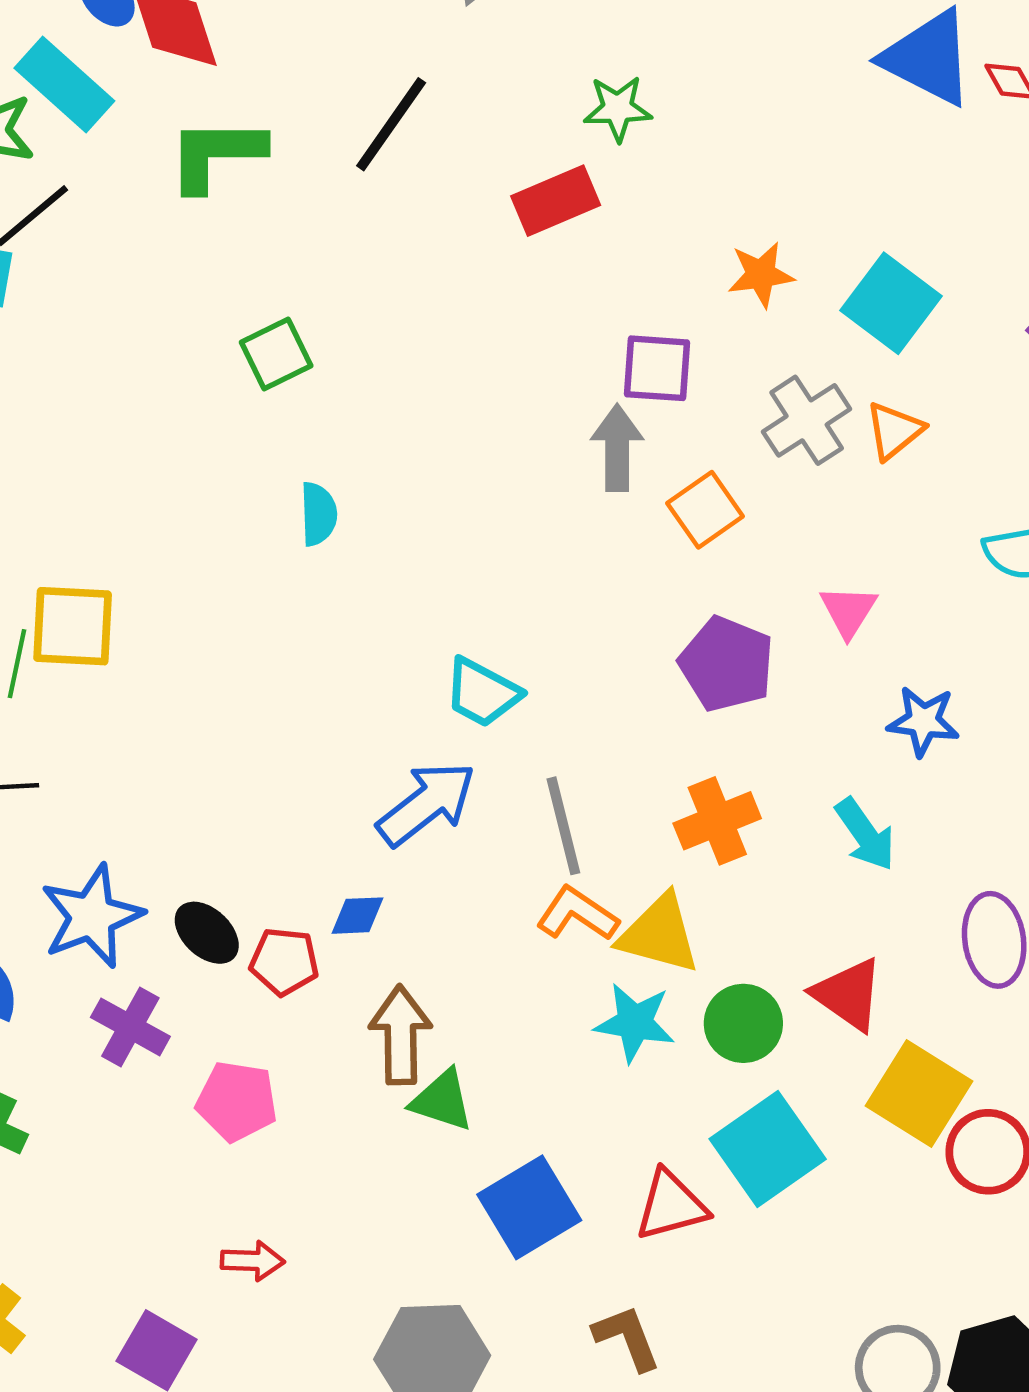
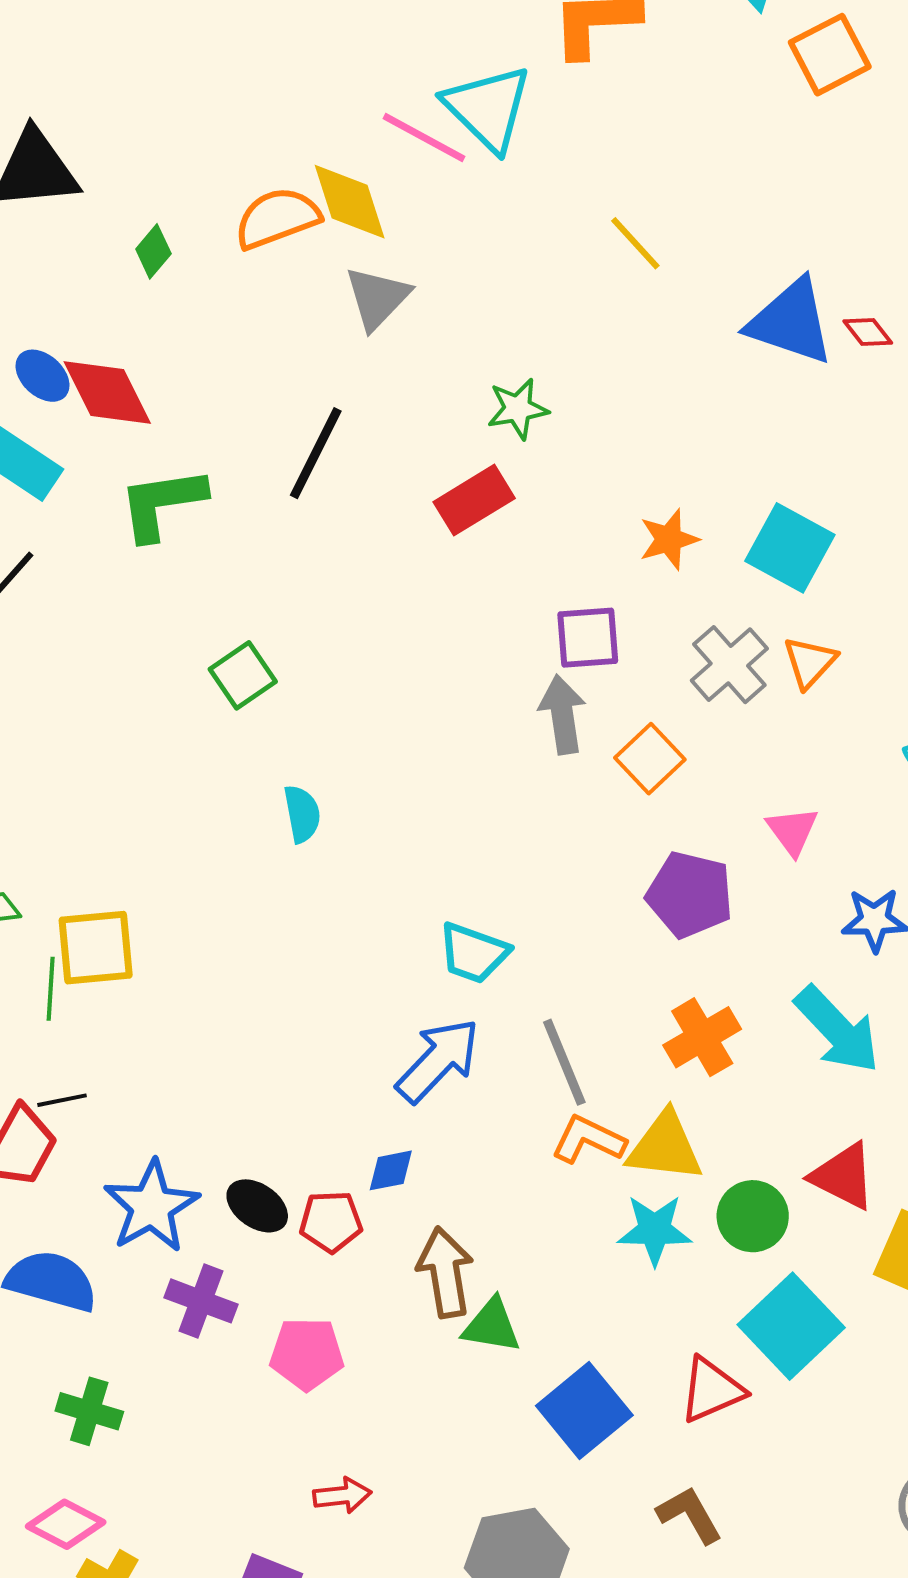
cyan arrow: (865, 834) -> (837, 1030), size x1.4

